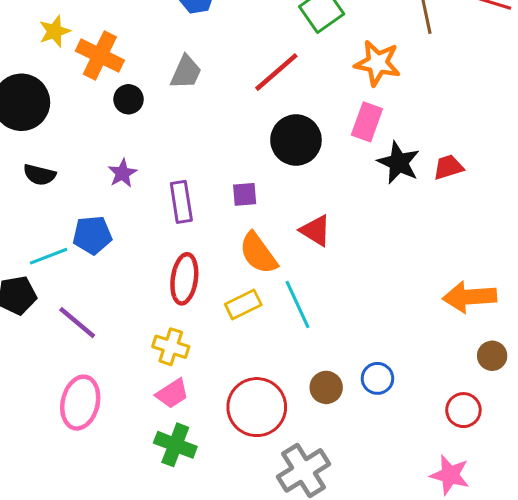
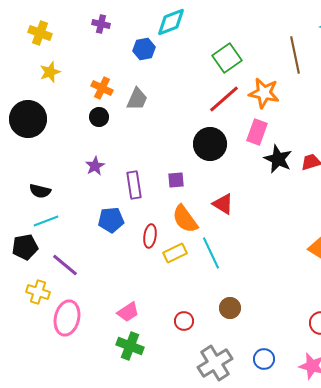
orange cross: (100, 56) -> (102, 88), moved, size x0.7
red line: (276, 72) -> (224, 99), moved
black semicircle: (39, 175) -> (40, 191), moved
blue pentagon: (92, 235) -> (111, 220), moved
red ellipse: (184, 279) -> (150, 236), moved, size x0.7
yellow cross: (171, 347) -> (38, 292), moved
blue circle: (377, 378) -> (264, 359), moved
red circle: (257, 407) -> (184, 321), size x0.5

